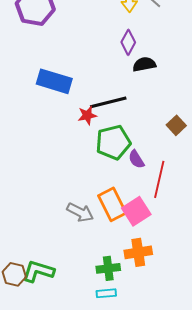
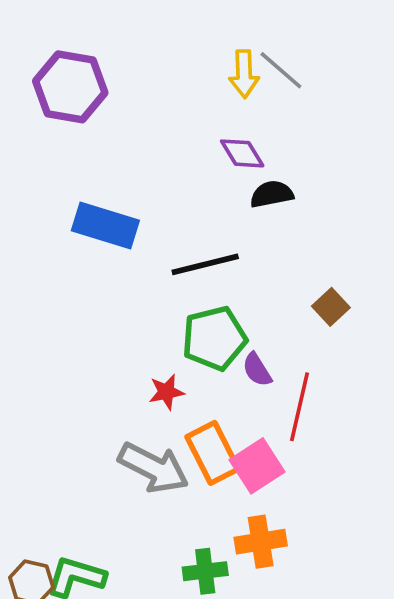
purple diamond: (128, 42) -> (242, 153), turned -60
red star: (87, 115) -> (166, 392), moved
gray arrow: (80, 212) -> (153, 468), size x1.4

